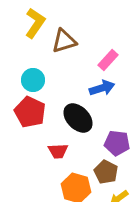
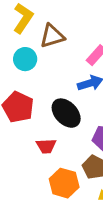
cyan circle: (33, 80) -> (25, 59), moved

